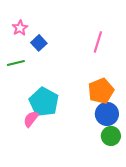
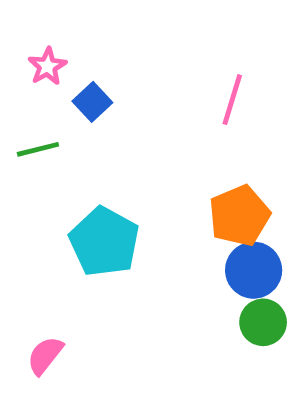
pink semicircle: (31, 119) -> (45, 356), moved

